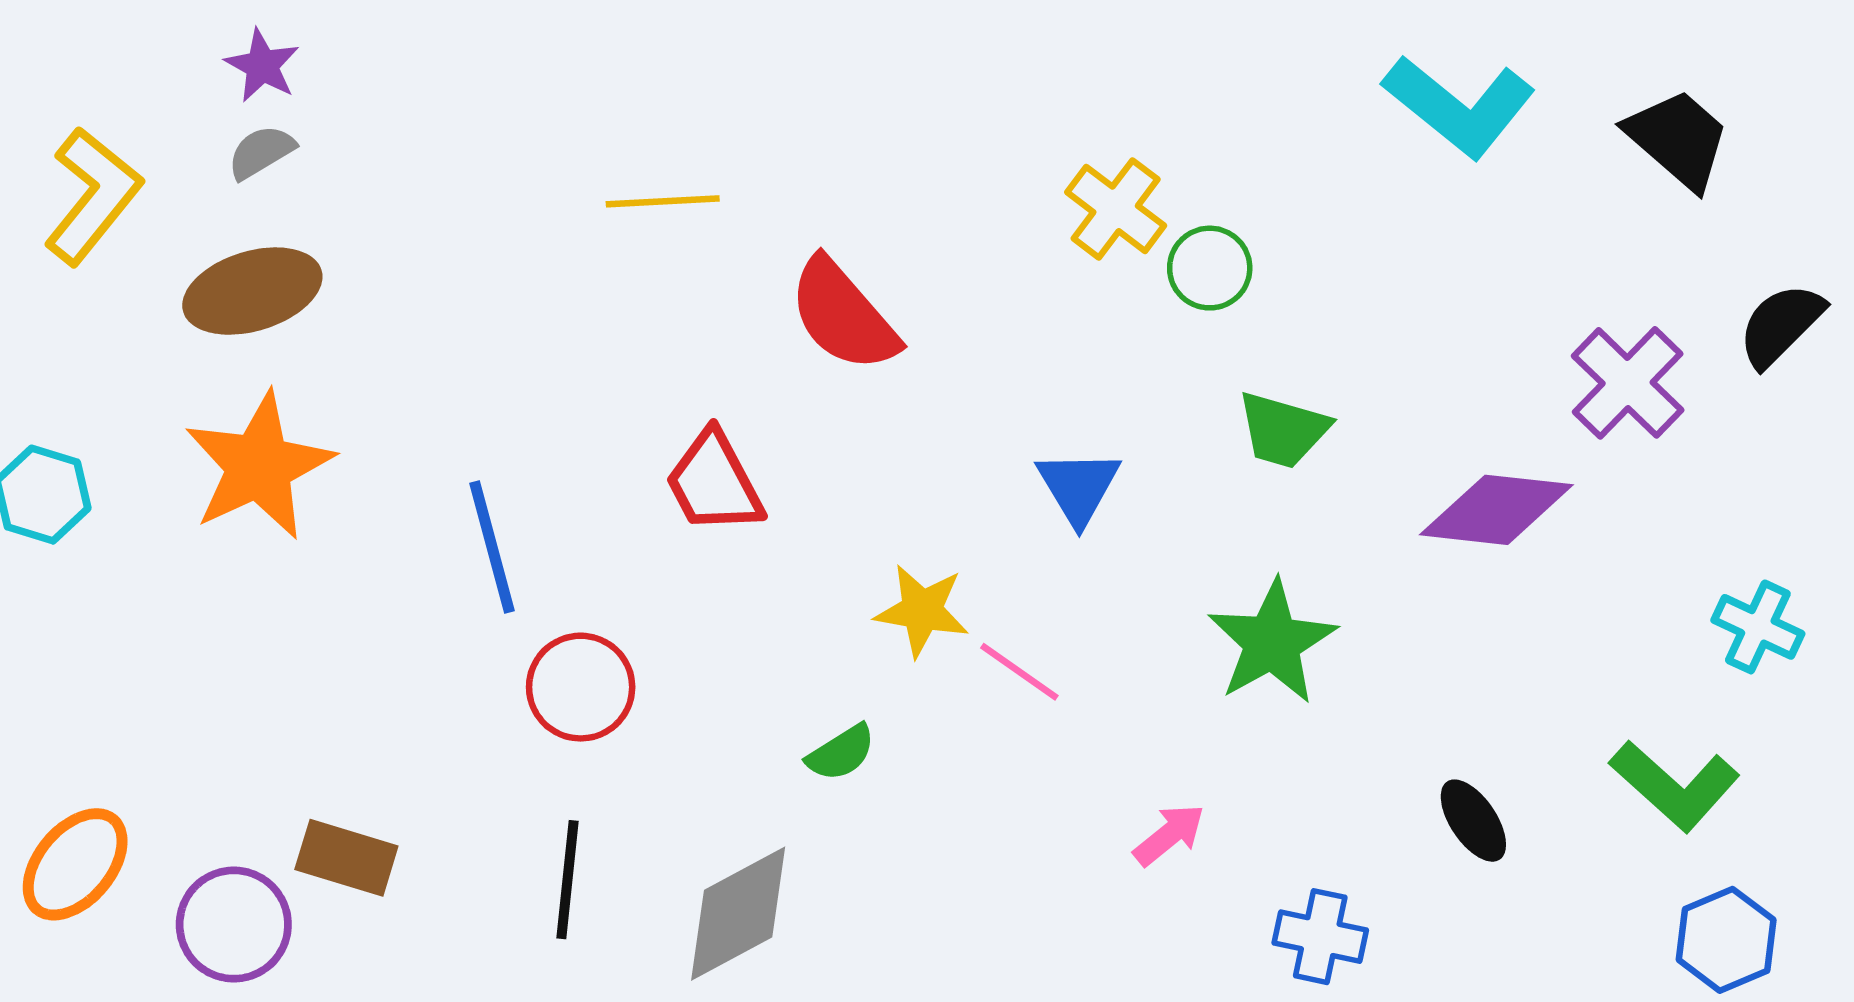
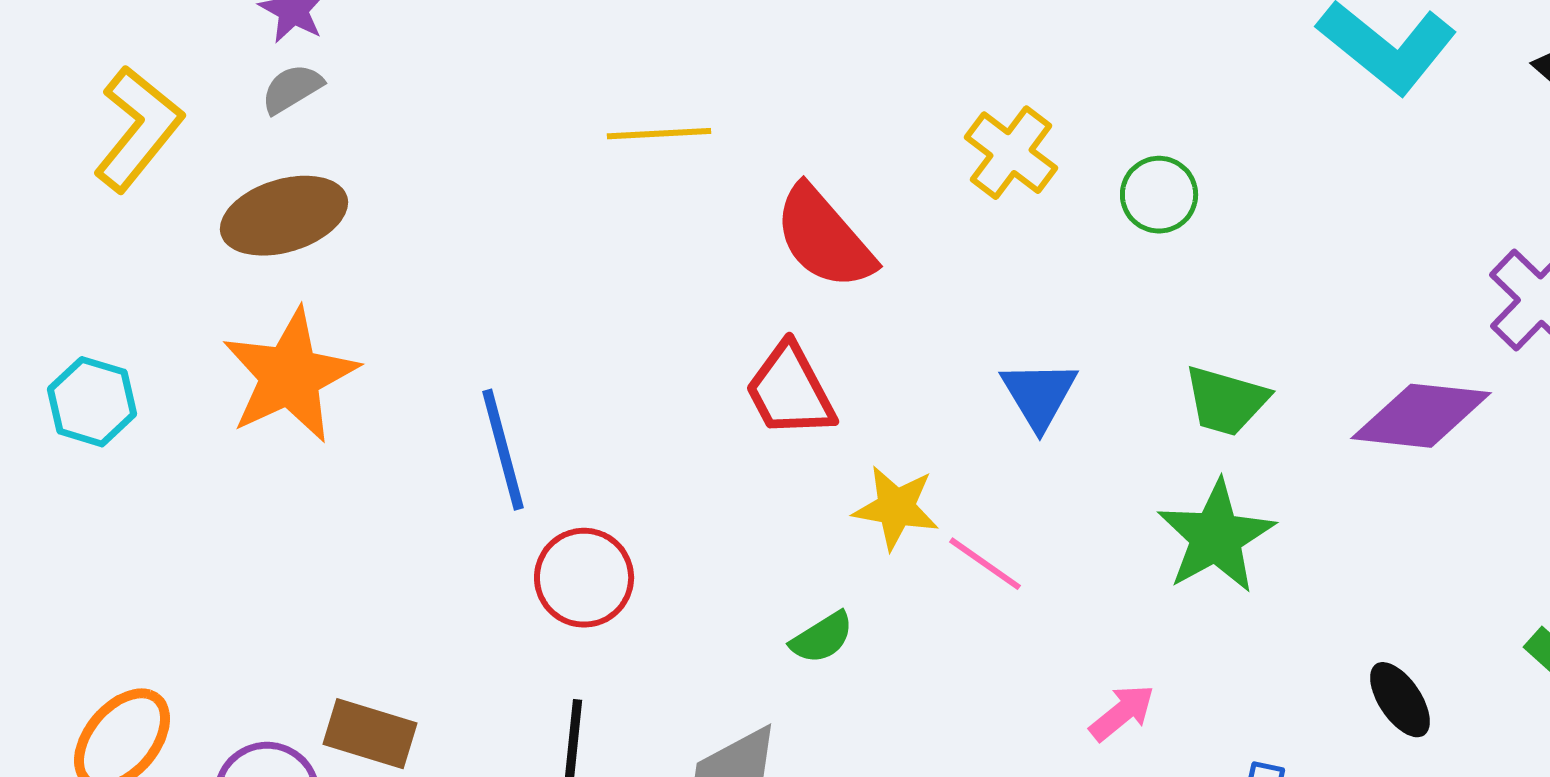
yellow cross: (1116, 209) -> (1011, 153), moved
green trapezoid: (1283, 430) -> (1226, 401), moved
red trapezoid: (714, 482) -> (790, 391), moved

